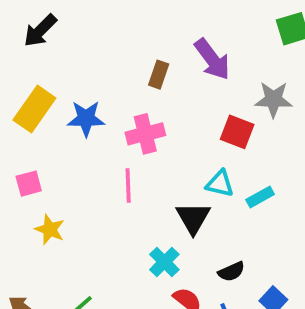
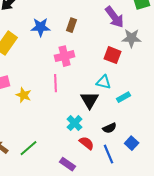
purple arrow: (212, 59) -> (115, 17), moved
blue star: (86, 119) -> (41, 27), moved
cyan rectangle: (260, 197) -> (124, 97), moved
yellow star: (50, 229) -> (24, 95), moved

